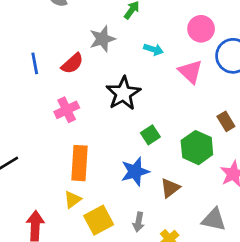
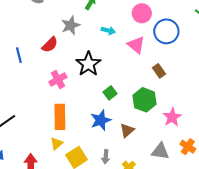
blue line: (35, 63) -> (19, 55), moved
pink cross: (67, 110) -> (58, 79), moved
brown rectangle: (226, 121) -> (159, 71), moved

